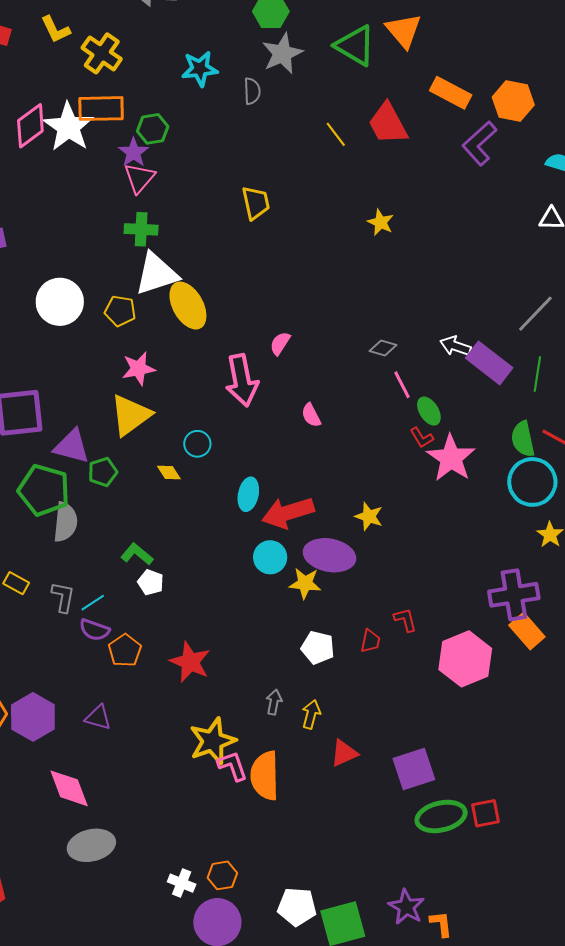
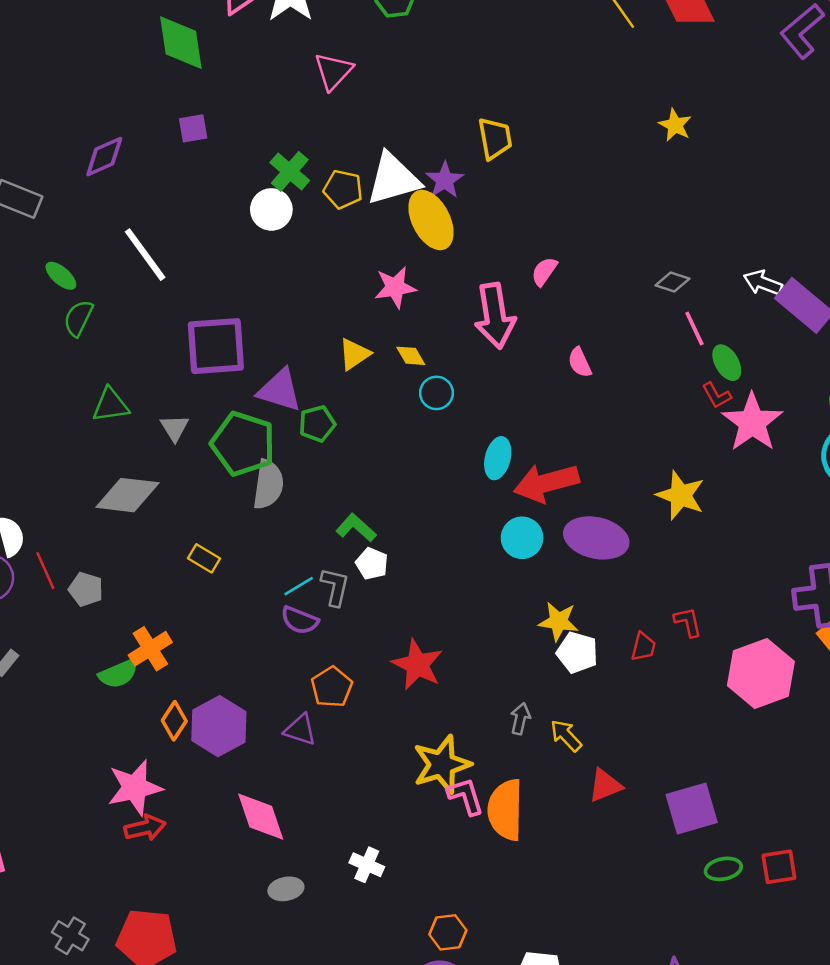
purple star: (134, 152) -> (445, 180), moved
pink triangle: (139, 178) -> (333, 71), moved
yellow trapezoid: (256, 203) -> (495, 138), moved
green cross: (141, 229) -> (290, 171), moved, turned 36
white circle: (60, 302) -> (271, 209), size x0.7
yellow pentagon: (120, 311) -> (343, 189), moved
pink star: (138, 369) -> (395, 287), moved
yellow triangle: (131, 415) -> (354, 354), size x0.6
yellow diamond: (169, 473) -> (411, 356), moved
yellow star: (369, 516) -> (681, 495), moved, size x1.4
yellow star: (305, 583) -> (558, 621), moved
gray L-shape: (63, 597) -> (335, 587), moved
orange pentagon: (125, 650) -> (332, 687), moved
yellow arrow: (311, 714) -> (566, 735), turned -60
green ellipse: (441, 816) -> (723, 869), size x0.6
gray ellipse: (91, 845) -> (286, 889), size x0.6
white cross: (182, 883) -> (367, 865), moved

